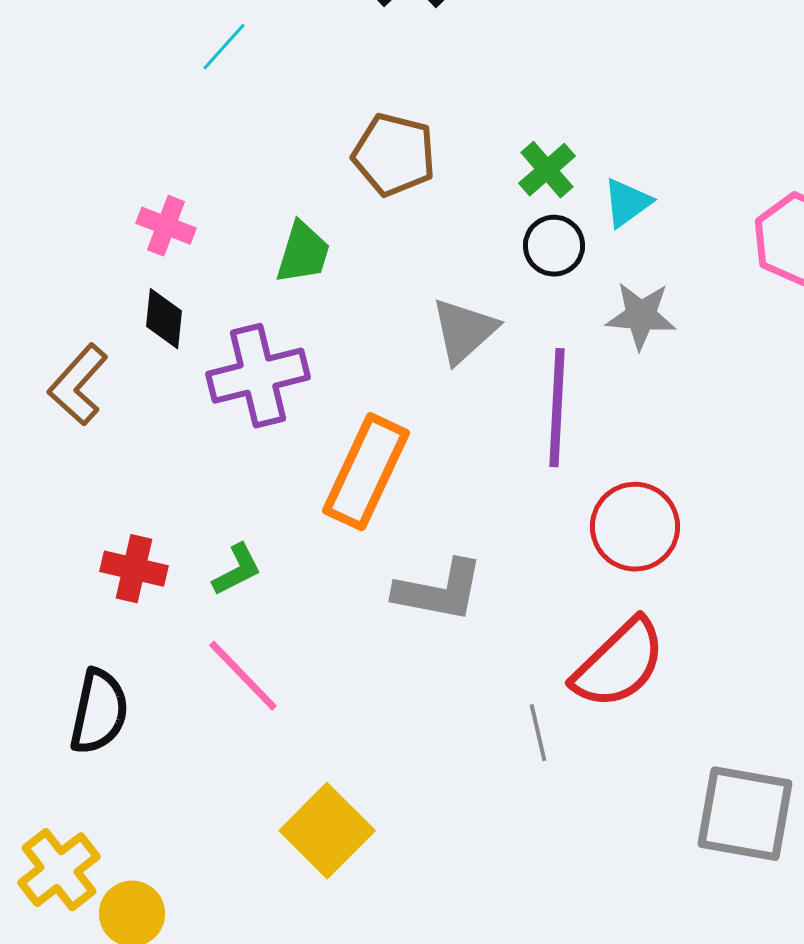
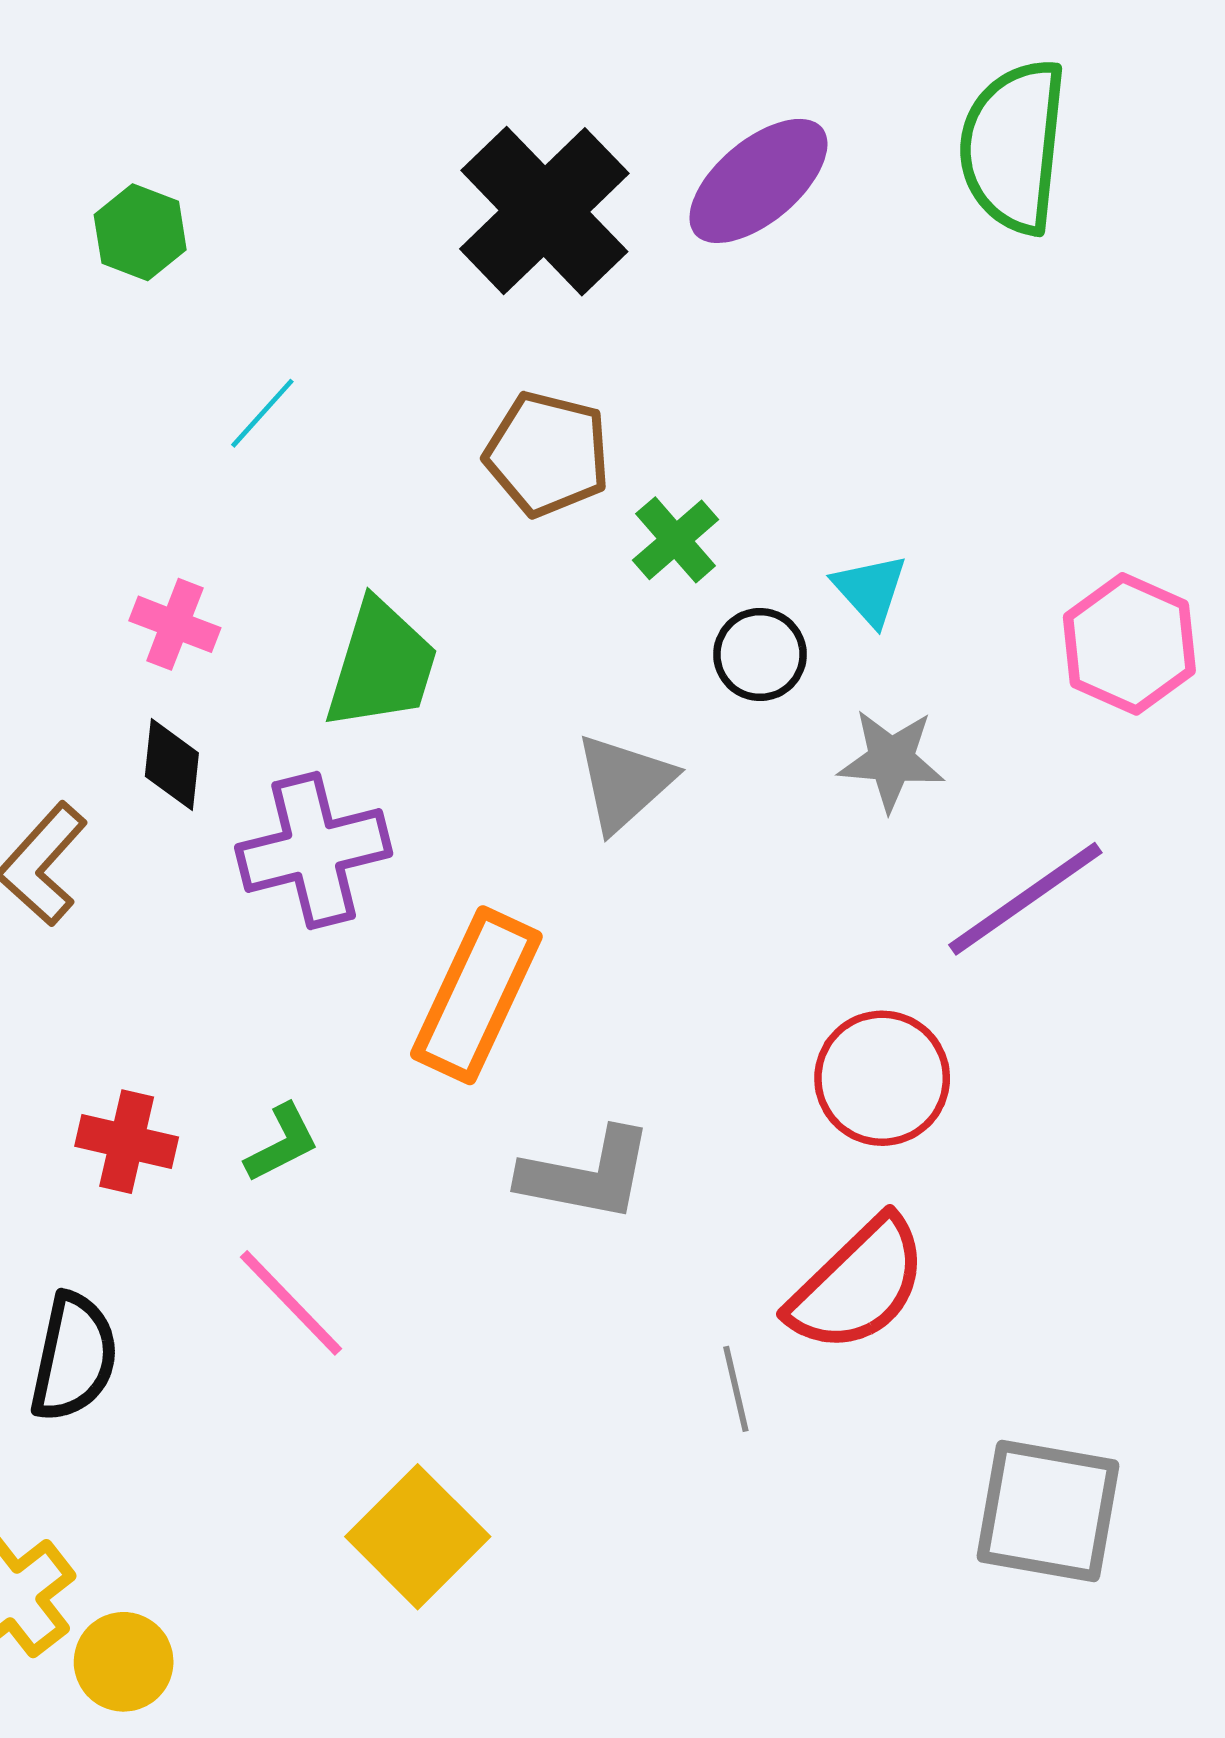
cyan line: (224, 47) -> (262, 413), moved
brown pentagon: (394, 155) -> (547, 454), moved
green cross: (547, 170) -> (676, 540), moved
cyan triangle: (627, 203) -> (870, 590), turned -36
green trapezoid: (303, 253) -> (381, 665), size x1.4
purple line: (557, 408) -> (1025, 899), moved, turned 52

